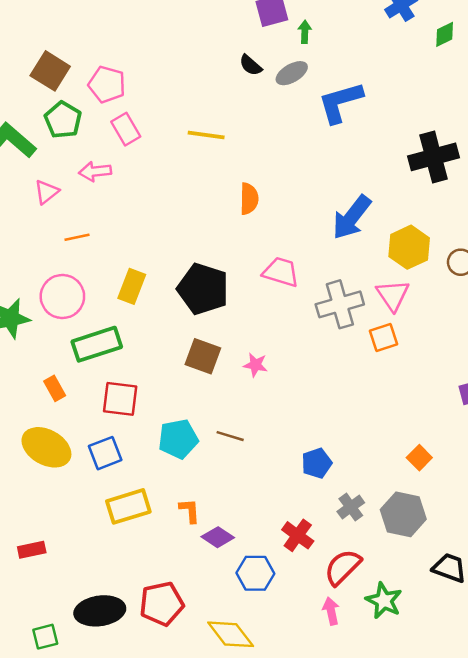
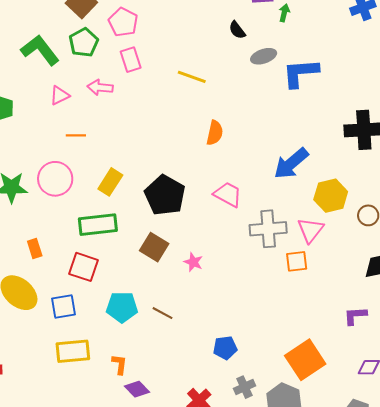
gray ellipse: (292, 73) -> (264, 56), moved
green rectangle: (97, 344) -> (98, 225), moved
orange square: (419, 458) -> (305, 360), size x2.0

